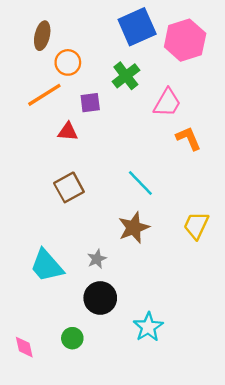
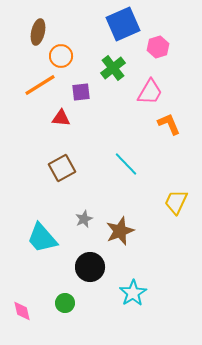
pink hexagon: (185, 40) -> (158, 47), moved, size x0.6
brown star: (134, 228) -> (120, 231), moved
gray star: (97, 259) -> (84, 219), moved

